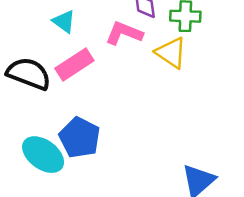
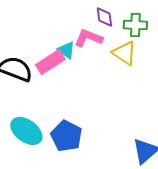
cyan triangle: (64, 21) -> (66, 50), moved
blue pentagon: (80, 138) -> (66, 136), moved

